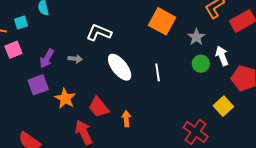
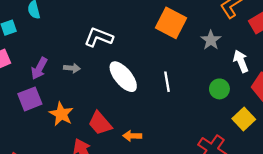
green circle: (201, 64) -> (219, 89), moved
orange arrow: (126, 119) -> (132, 136), turned -84

